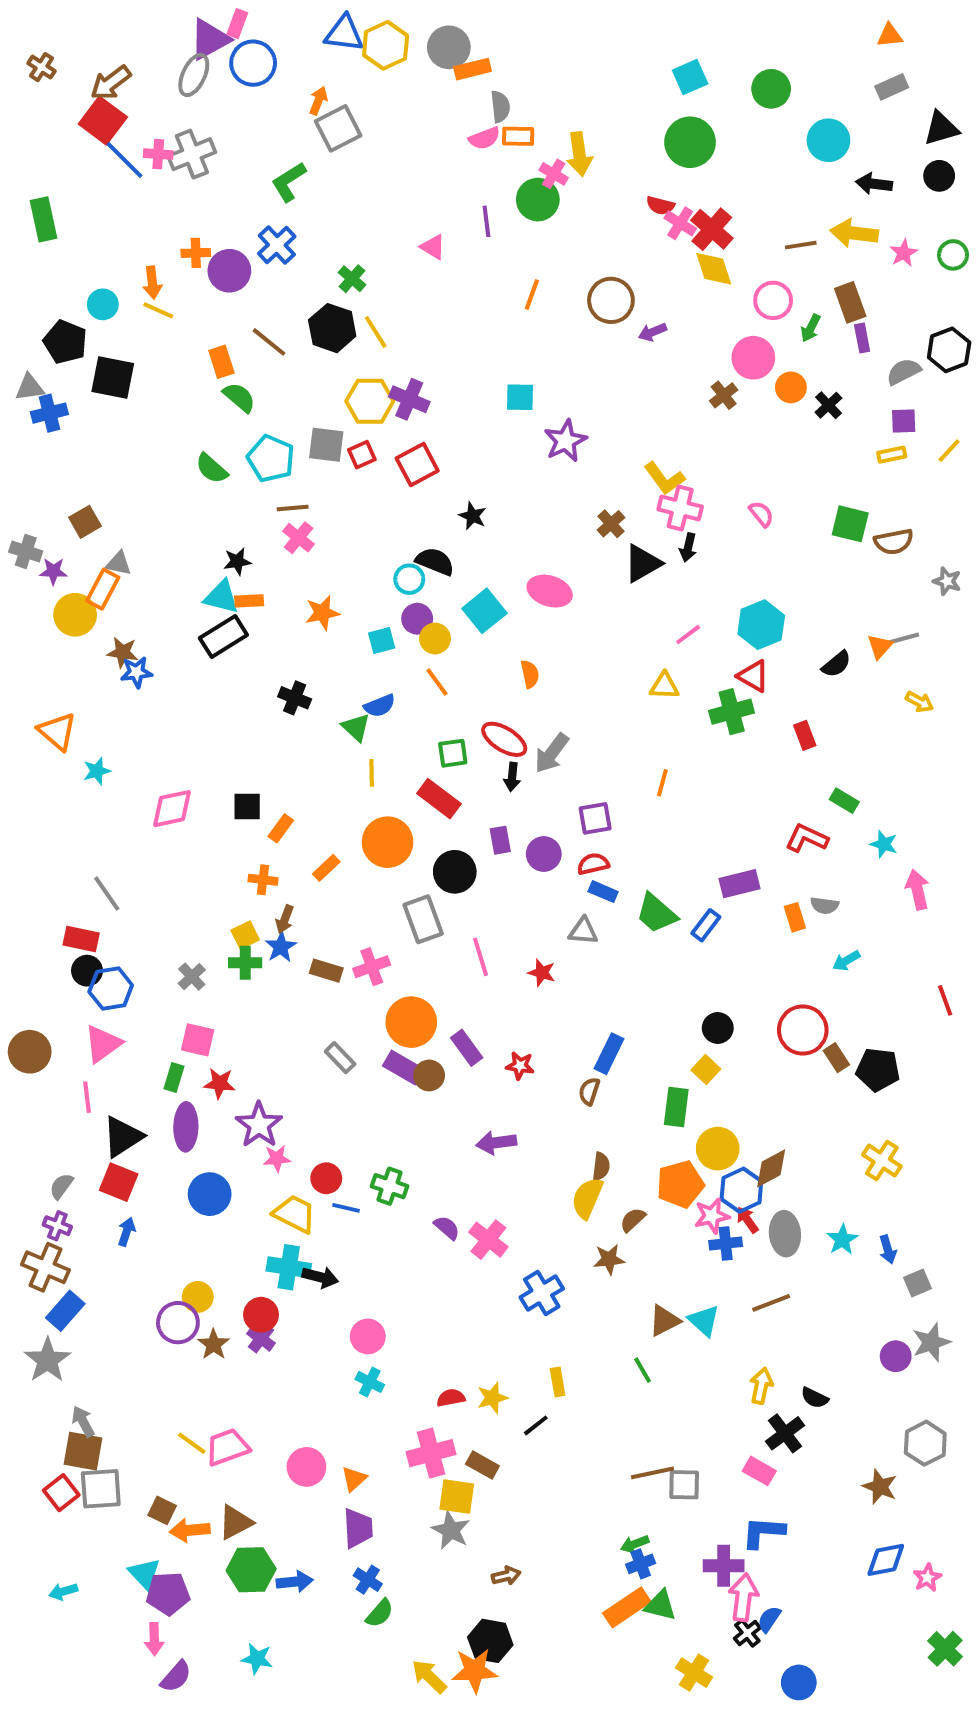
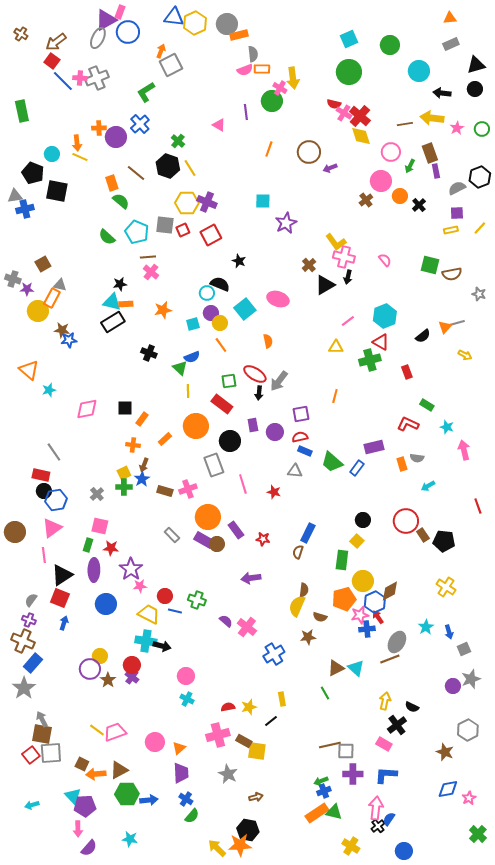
red square: (103, 120) -> (52, 61), size x0.7
brown semicircle: (633, 1220) -> (320, 617), turned -120
gray ellipse: (785, 1234) -> (397, 642), moved, turned 35
yellow square: (457, 1497) -> (257, 751), moved
purple cross: (724, 1566) -> (353, 774), moved

